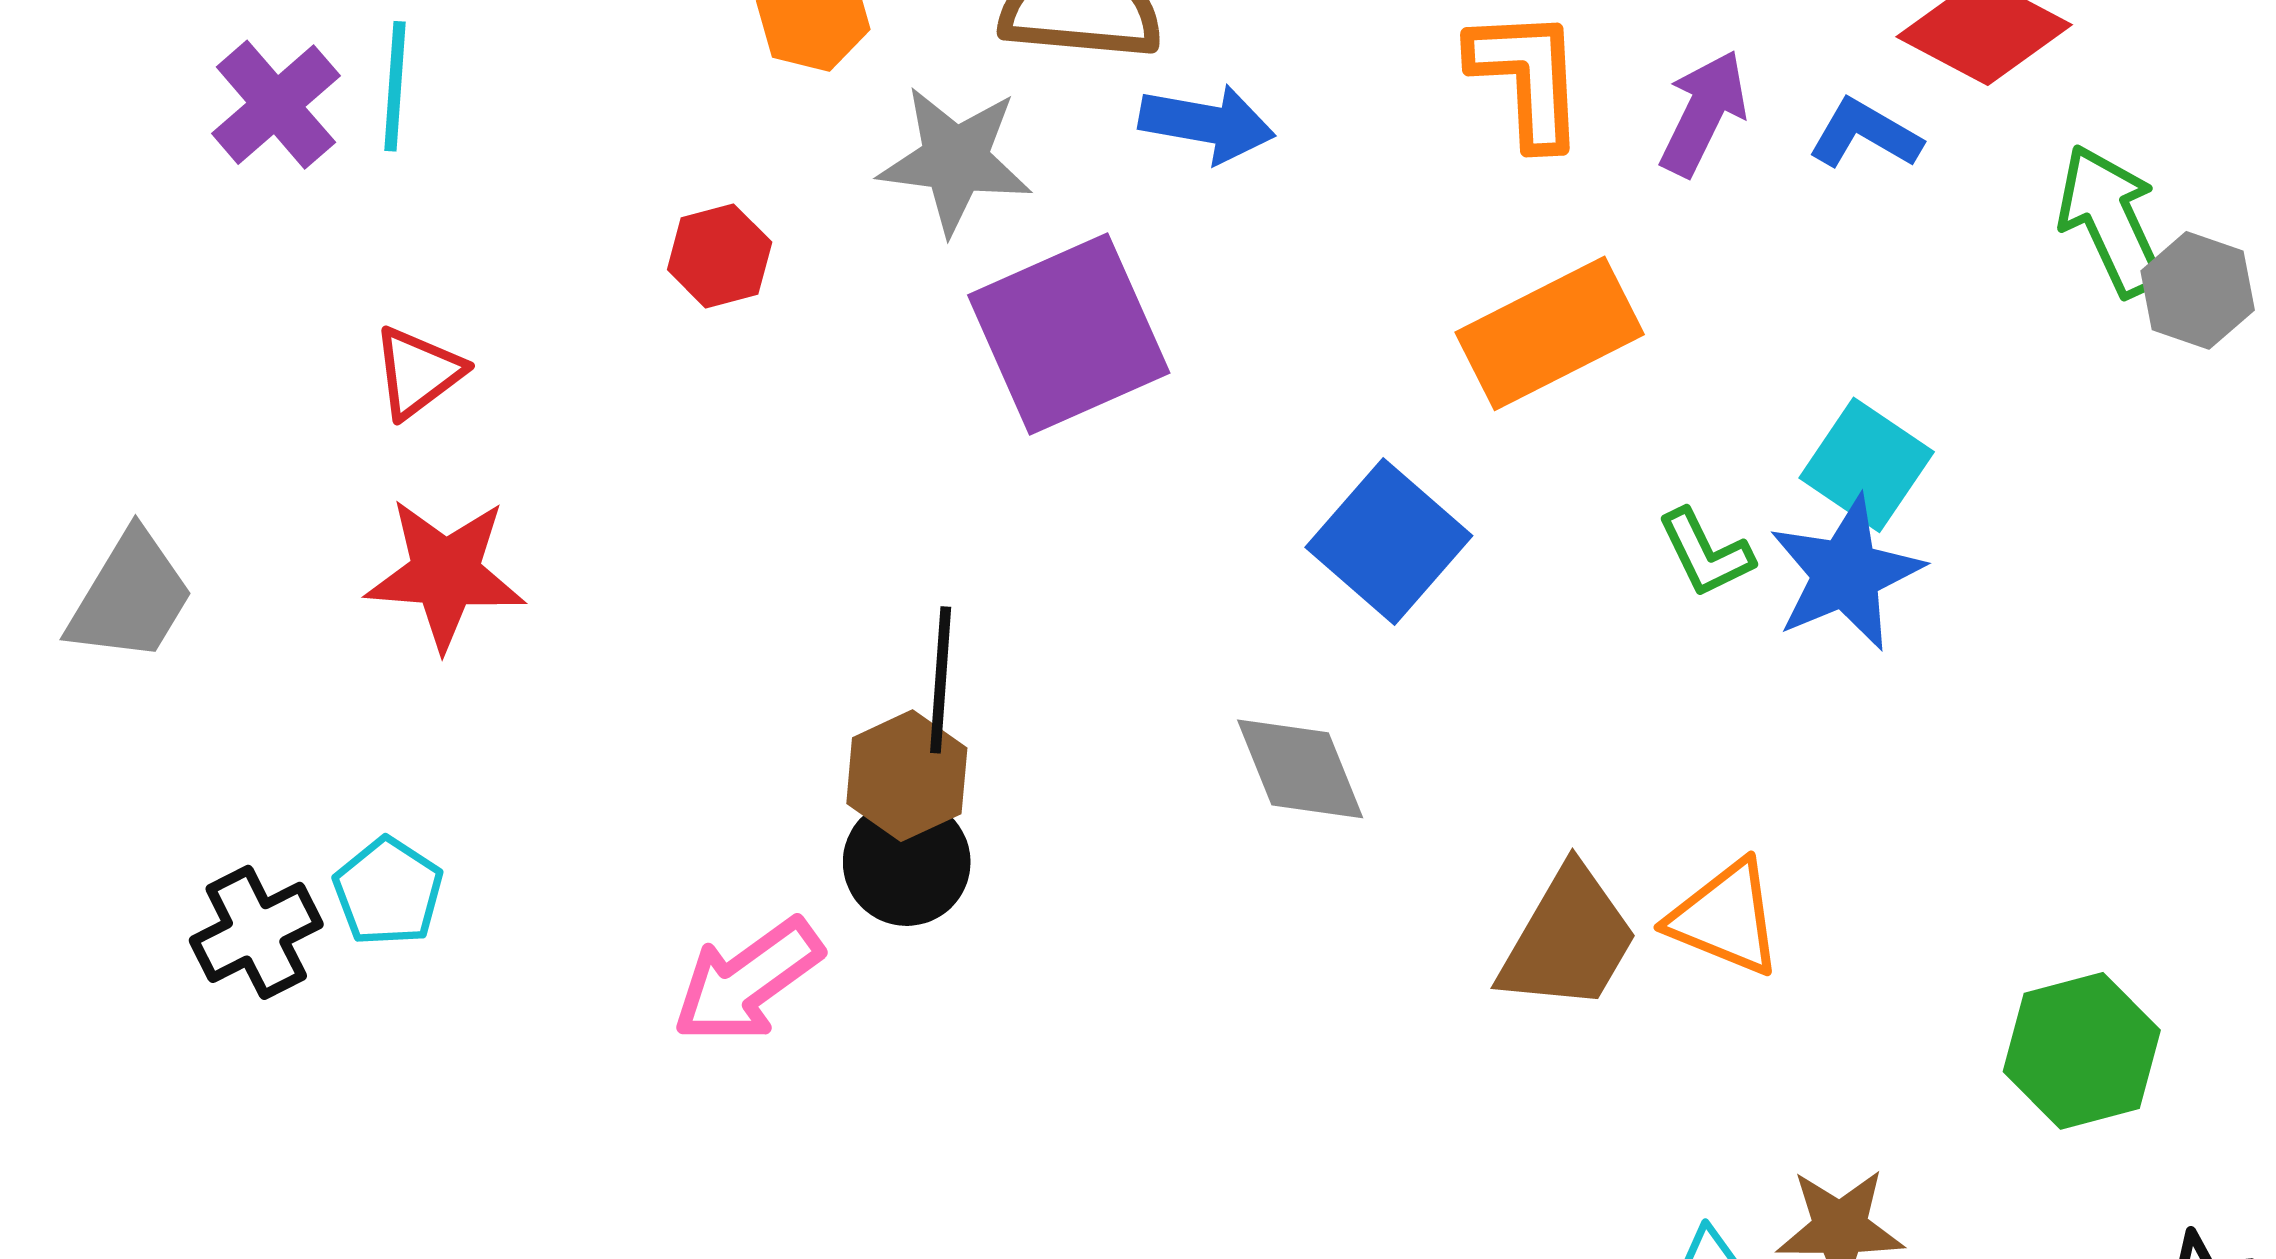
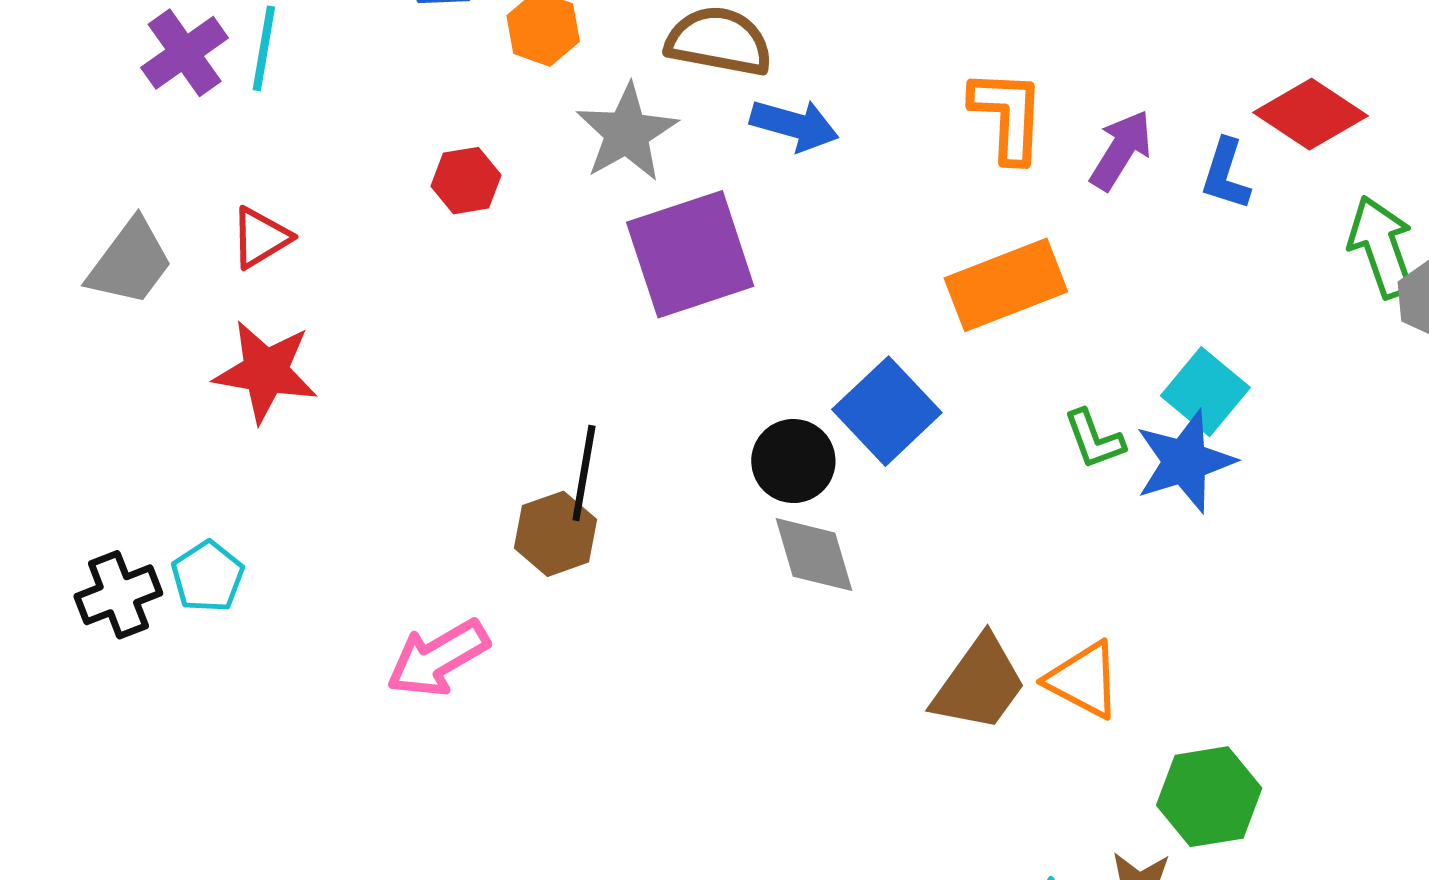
blue L-shape: (1865, 134) -> (1226, 174), turned -108
gray star: (955, 160) -> (627, 133), turned 30
gray trapezoid: (130, 597) -> (130, 262), moved
black circle: (907, 862) -> (793, 461), moved
green hexagon: (2082, 1051) -> (1209, 797), moved

